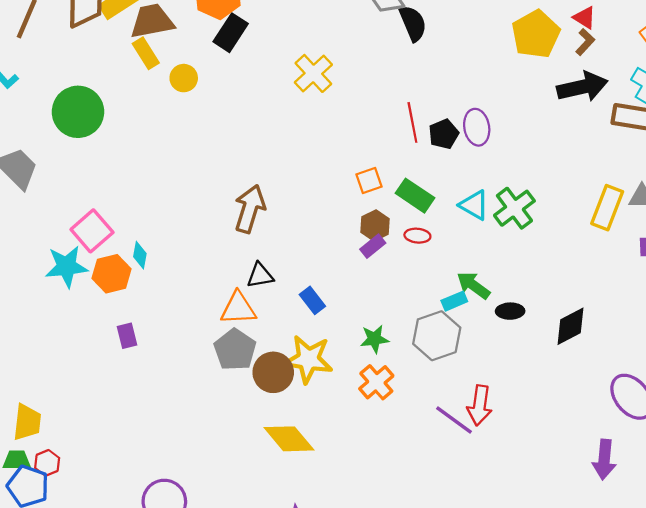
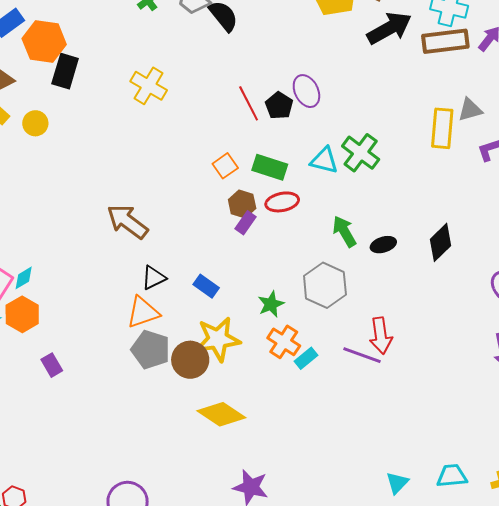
brown arrow: (250, 209) -> (127, 222), turned -54
red ellipse: (417, 236) -> (282, 202), size x1.4
cyan diamond: (140, 255) -> (24, 278), moved, turned 65
green arrow: (473, 285) -> (344, 231), turned 40
cyan rectangle: (454, 301) -> (306, 358), moved

